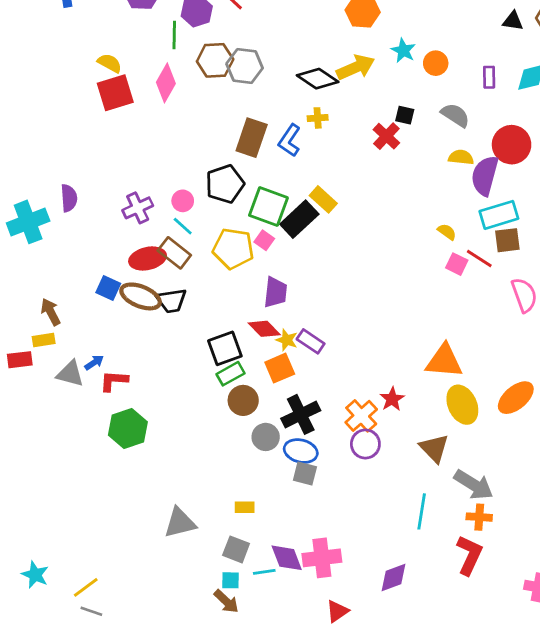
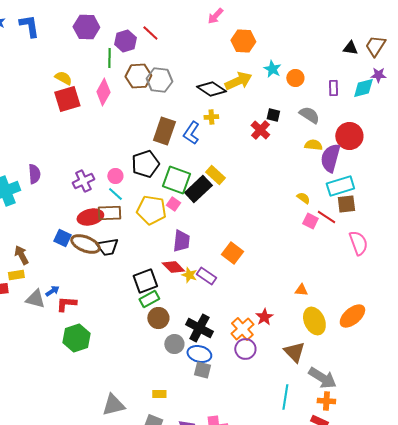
brown rectangle: (174, 253) -> (109, 213), turned -40
orange triangle: (444, 361) -> (301, 290), size x0.5
orange square: (280, 368) -> (232, 253), moved, turned -30
black cross: (301, 414) -> (199, 328), turned -36

